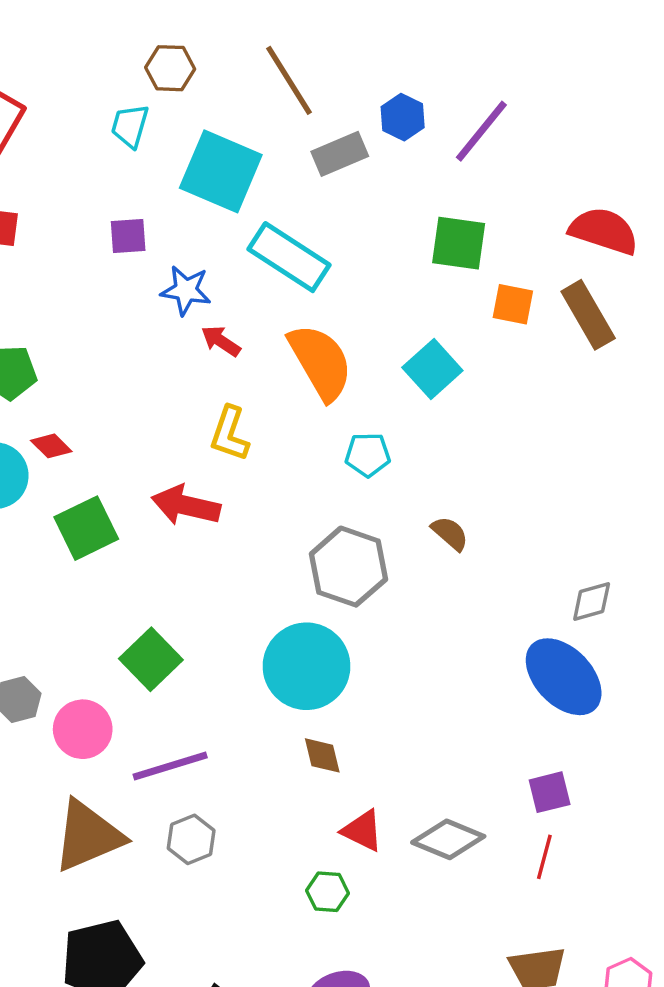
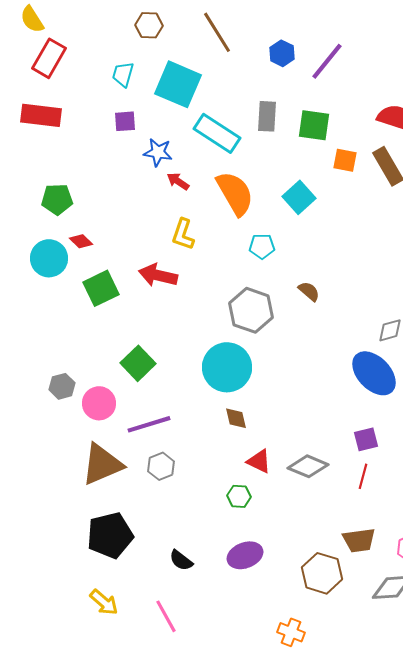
cyan trapezoid: (130, 126) -> (123, 74), moved
gray rectangle: (340, 154) -> (267, 116), moved, turned -64

